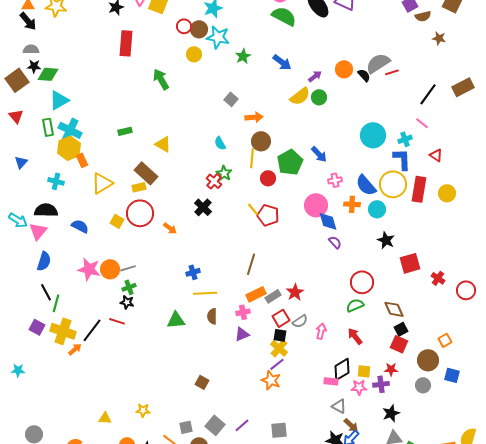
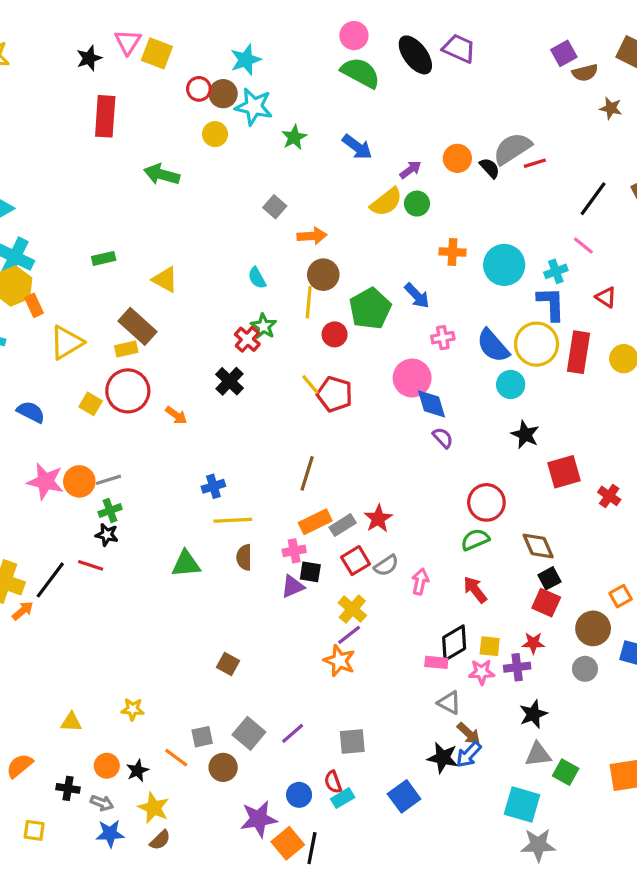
green arrow: (161, 79) -> (162, 174), turned -45
orange cross: (352, 204) -> (453, 252), moved
black square: (280, 335) -> (310, 572), moved

